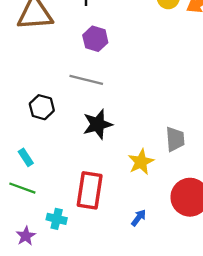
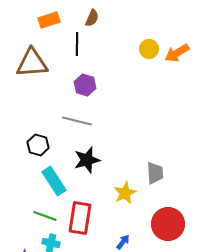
cyan rectangle: (26, 157) -> (54, 181), moved, size x1.8
green line: (22, 188) -> (45, 216), moved

